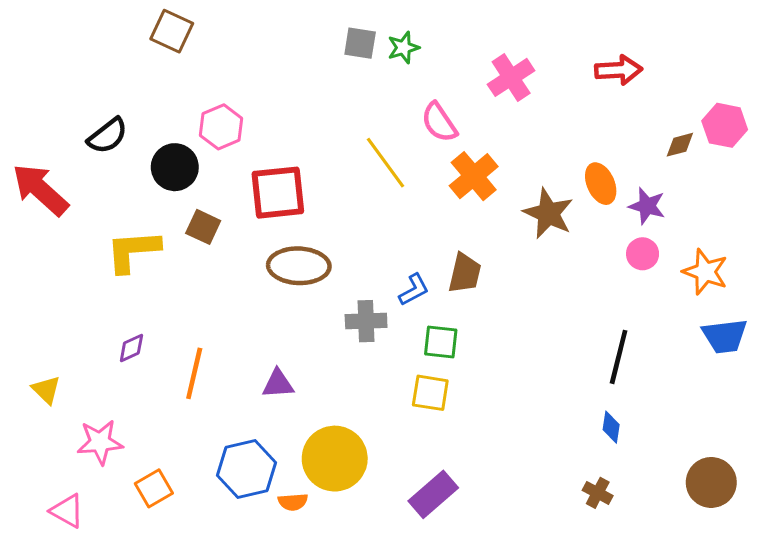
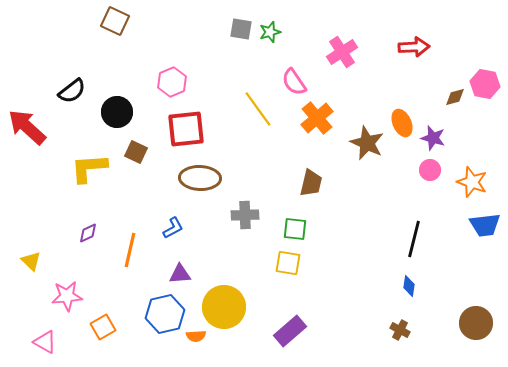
pink hexagon: (221, 127) -> (172, 82), moved
blue L-shape: (414, 290) -> (173, 228), moved
purple triangle: (278, 384) -> (180, 274), moved

